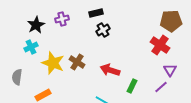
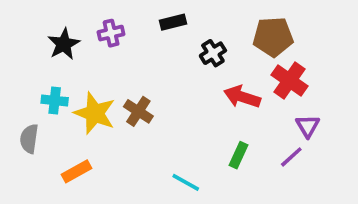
brown pentagon: (171, 21) -> (273, 37), moved
black cross: (103, 30) -> (213, 53), moved
cyan cross: (31, 47) -> (55, 100), moved, turned 32
red arrow: (110, 70) -> (242, 97), moved

